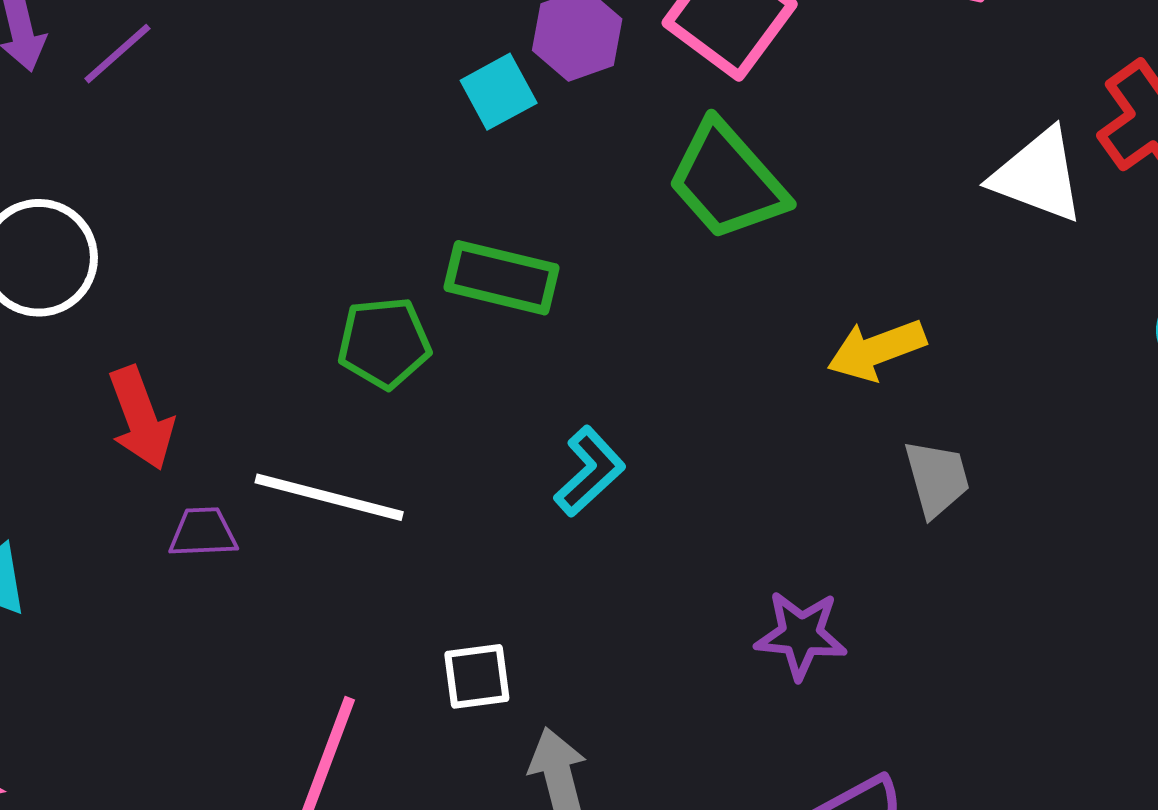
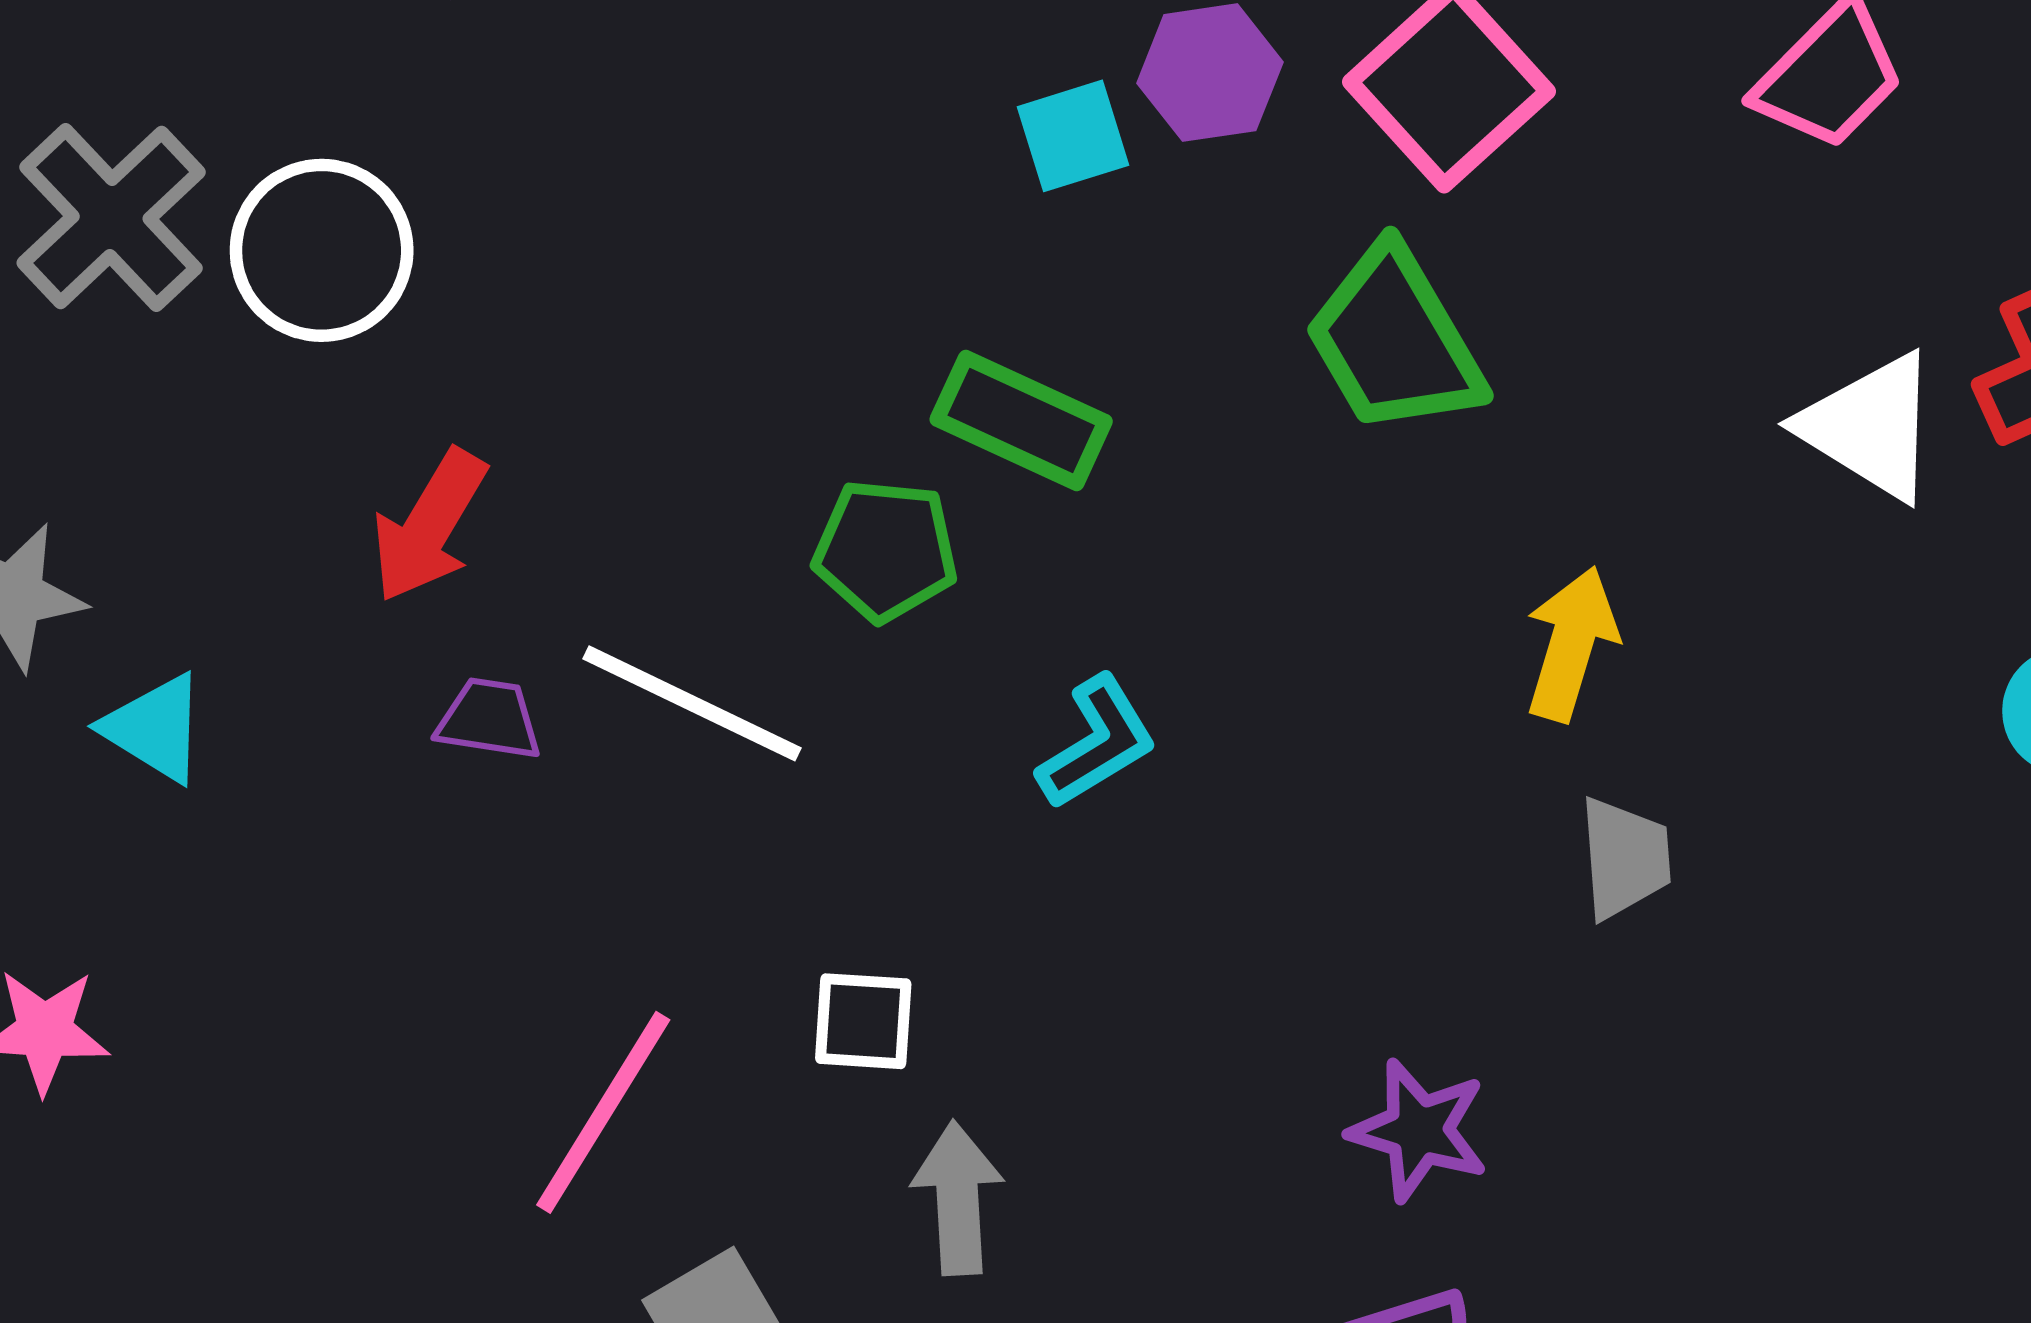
green pentagon: (384, 343) -> (885, 550), moved
yellow arrow: (876, 350) -> (1571, 644), turned 116
red arrow: (141, 418) -> (429, 526), turned 40
purple star: (801, 635) -> (1419, 1130), moved

